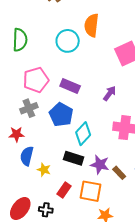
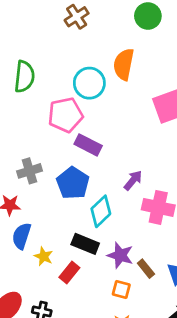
pink pentagon: (36, 80) -> (65, 115), moved
purple arrow: (110, 93) -> (133, 180), moved
red rectangle: (64, 190) -> (69, 272), moved
orange square: (90, 191) -> (121, 290), moved, size x0.6

